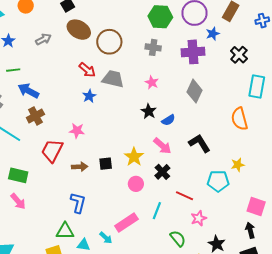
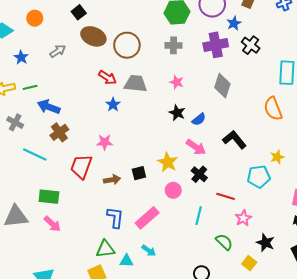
black cross: (239, 55) -> (251, 45), moved
pink rectangle: (126, 223) -> (147, 218), moved

